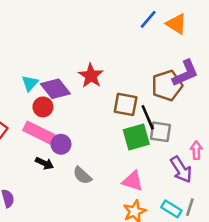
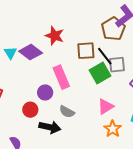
red circle: (43, 107) -> (30, 110), moved
pink rectangle: (39, 133) -> (61, 77), moved, turned 55
black arrow: (44, 163) -> (50, 127), moved, size x1.5
pink triangle: (133, 181) -> (106, 107), turned -36

